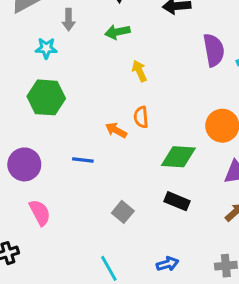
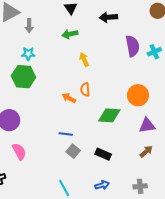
gray arrow: (69, 20) -> (29, 26), moved
cyan star: (46, 48) -> (28, 54), moved
blue line: (83, 160) -> (66, 134), moved
black rectangle: (177, 201) -> (103, 154), moved

